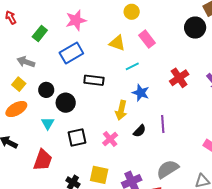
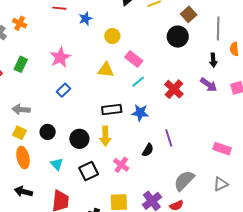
green rectangle: (40, 33) -> (21, 64), moved
blue rectangle: (71, 53) -> (63, 90), size x0.6
cyan line: (132, 66) -> (138, 82), moved
black rectangle: (94, 80) -> (112, 109), moved
black circle: (66, 103) -> (79, 139), moved
orange ellipse: (16, 109) -> (23, 157), turned -60
yellow arrow: (121, 110) -> (105, 136), moved

